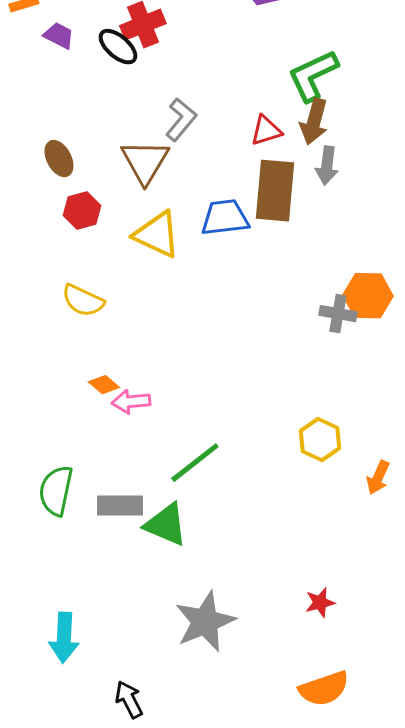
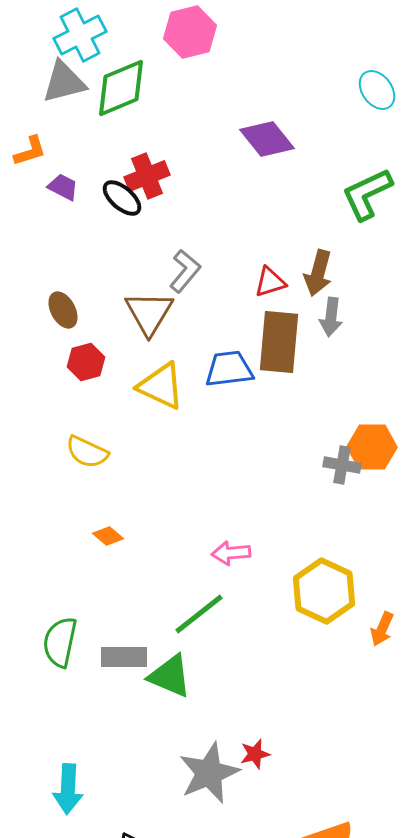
green L-shape: (313, 76) -> (367, 194), moved
pink arrow: (131, 402) -> (231, 553), moved
yellow hexagon: (320, 440) -> (324, 591), size x1.5
red star: (320, 603) -> (255, 754), moved

